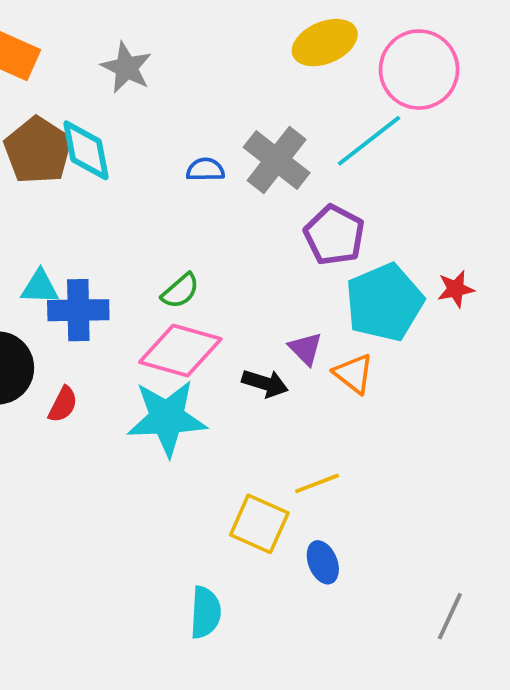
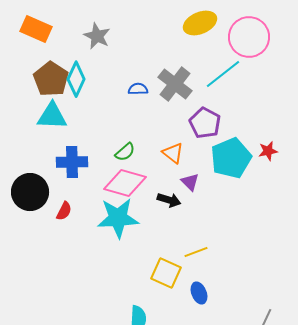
cyan diamond: (86, 150) -> (76, 79), turned 36
cyan triangle: (40, 287) -> (52, 116), moved, size x1.5
orange triangle: (354, 374) -> (173, 153), moved

